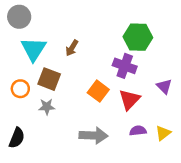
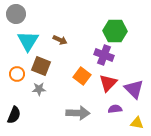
brown arrow: (72, 48) -> (60, 40), turned -96
purple triangle: (164, 86) -> (134, 89), moved, size x1.5
yellow triangle: (163, 133) -> (137, 123), moved, turned 48

